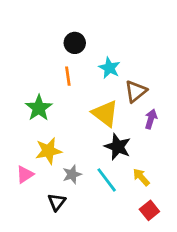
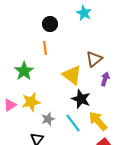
cyan star: (109, 68) -> (84, 13), moved
pink triangle: (25, 174) -> (10, 105), moved
yellow arrow: (141, 177) -> (98, 121), size x1.5

